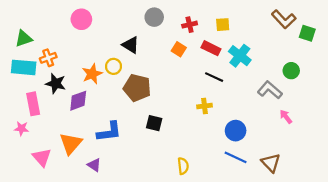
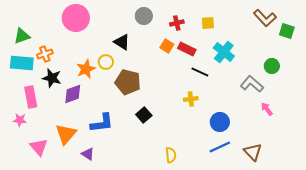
pink circle: (81, 19) -> (76, 18), size x1.4
red rectangle: (211, 48) -> (187, 49), moved
black square: (154, 123) -> (144, 115), turned 35
blue line: (236, 157) -> (220, 147), turned -50

